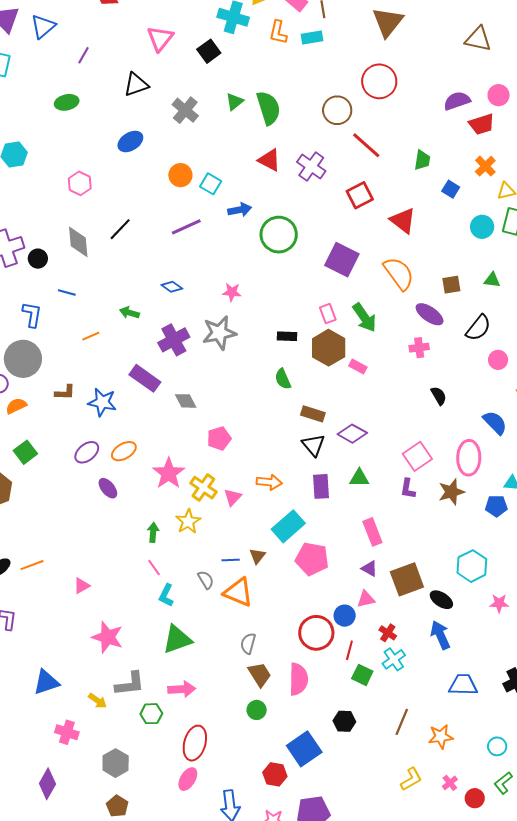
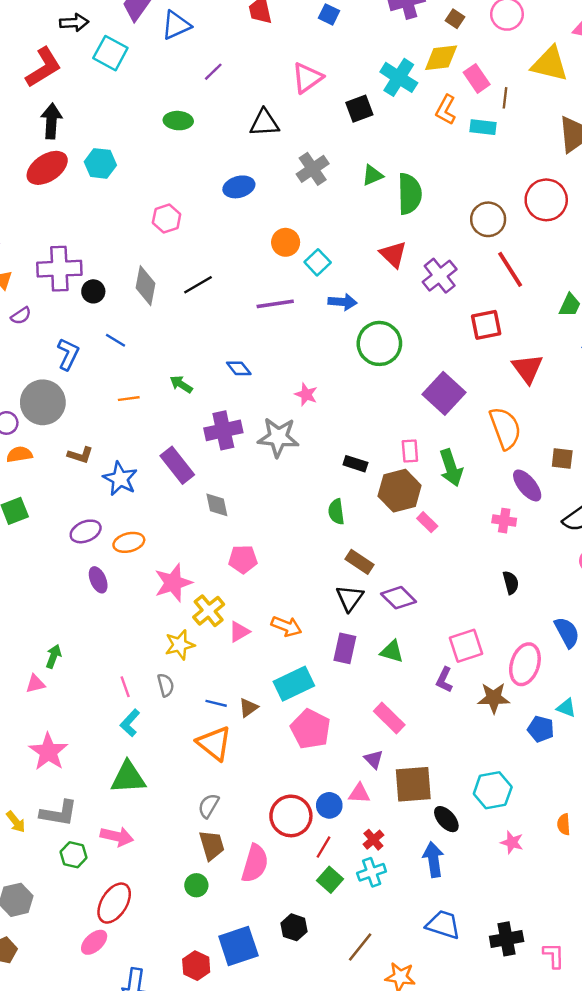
green arrow: (153, 532) -> (53, 656), moved
pink rectangle: (372, 532) -> (389, 718), turned -40
gray semicircle: (206, 580) -> (166, 685), moved

